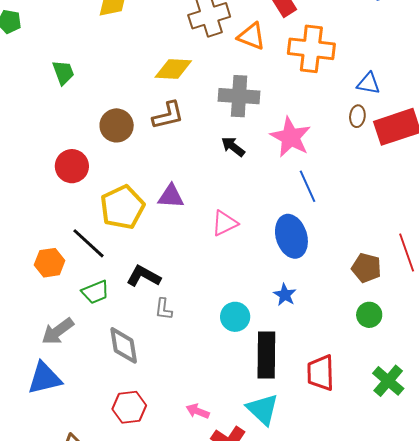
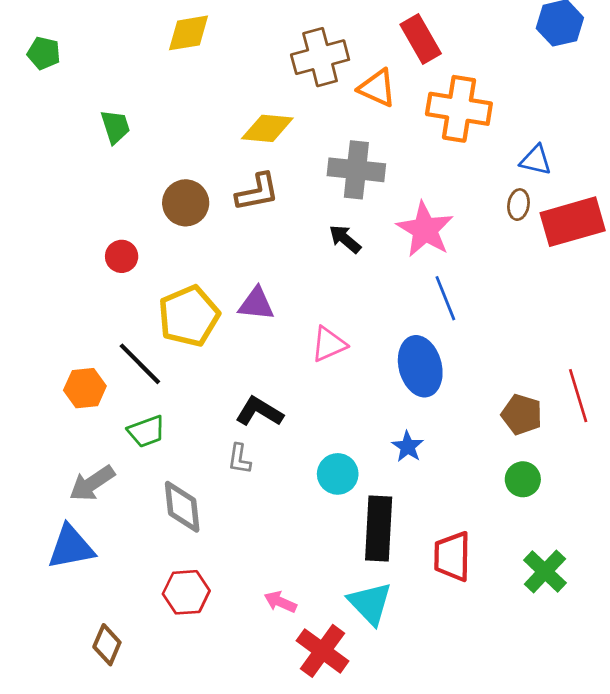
red circle: (72, 166) -> (122, 256), size x0.7
black L-shape: (144, 276) -> (259, 412), moved

